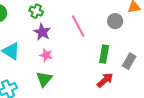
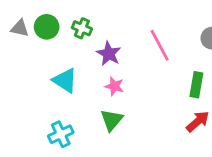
green cross: (36, 11) -> (82, 28), moved

